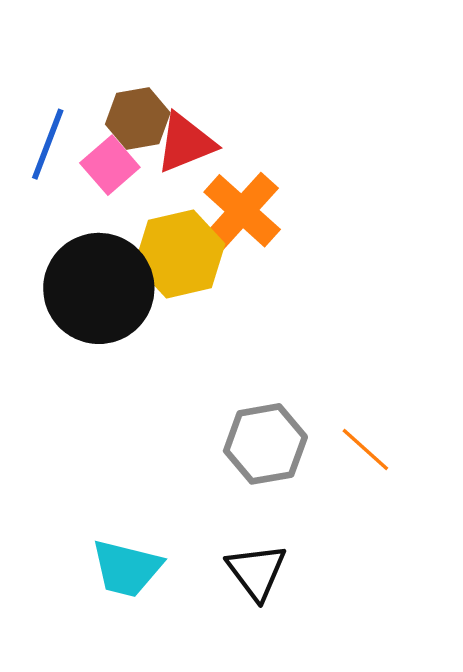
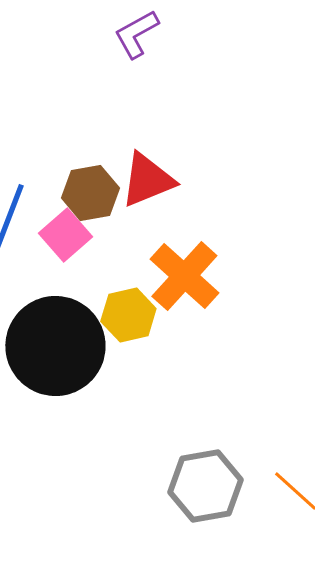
red triangle: (185, 143) -> (147, 180), moved
yellow hexagon: (180, 254) -> (128, 315), size x0.7

